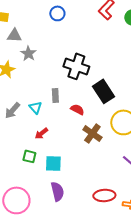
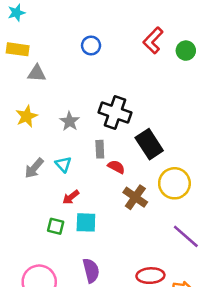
gray star: (28, 53) -> (70, 121), moved
gray rectangle: (55, 95) -> (100, 149), moved
cyan square: (53, 163) -> (86, 222), moved

